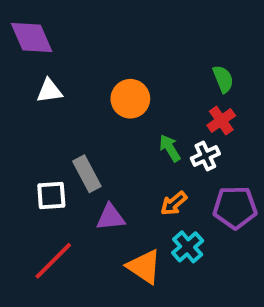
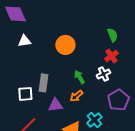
green arrow: (170, 148) -> (79, 77), moved
gray rectangle: (87, 174) -> (43, 83), turned 36
orange arrow: (174, 203) -> (76, 96), moved
purple pentagon: (235, 207) -> (118, 100), turned -30

